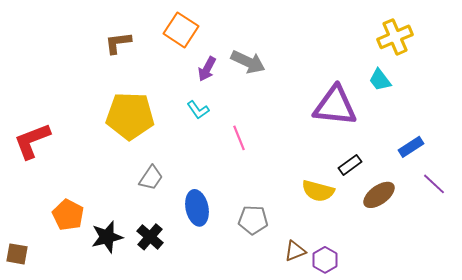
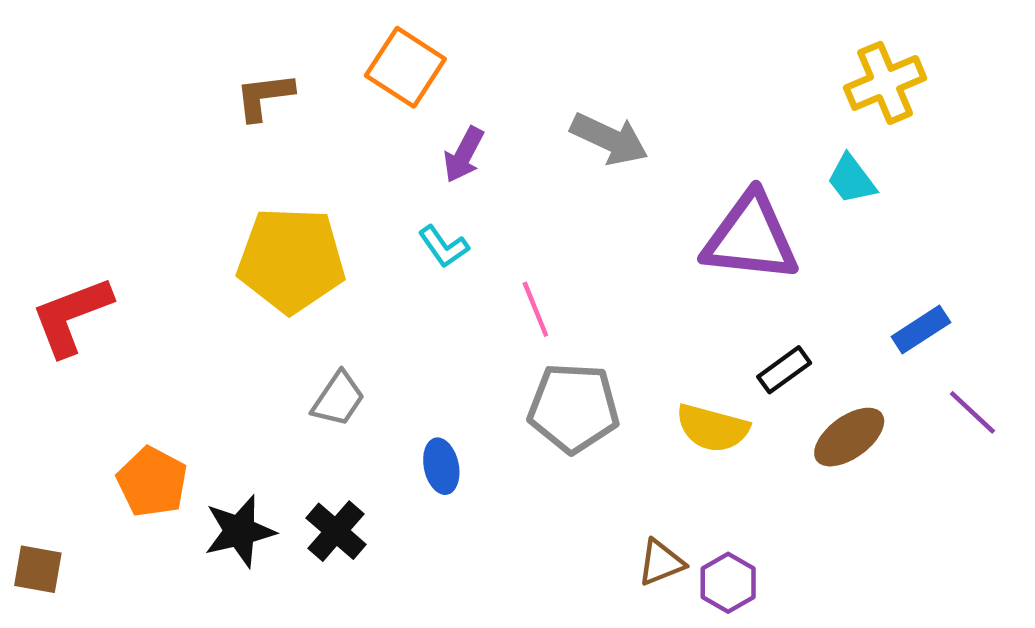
gray arrow: (248, 62) -> (609, 139), moved
blue ellipse: (197, 208) -> (441, 466), size x0.7
gray pentagon: (253, 220) -> (574, 408), moved, size x1.4

